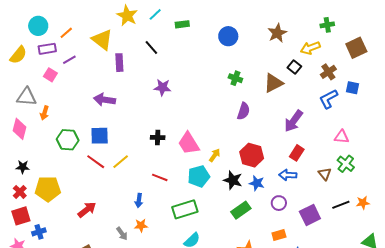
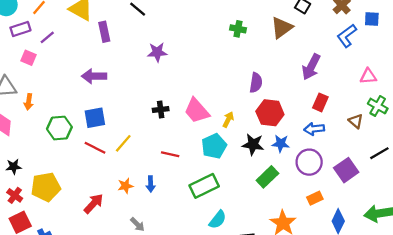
purple semicircle: (244, 111) -> (256, 83), moved
purple circle: (279, 203) -> (309, 162), size x1.5
orange star: (141, 226) -> (125, 186), moved

